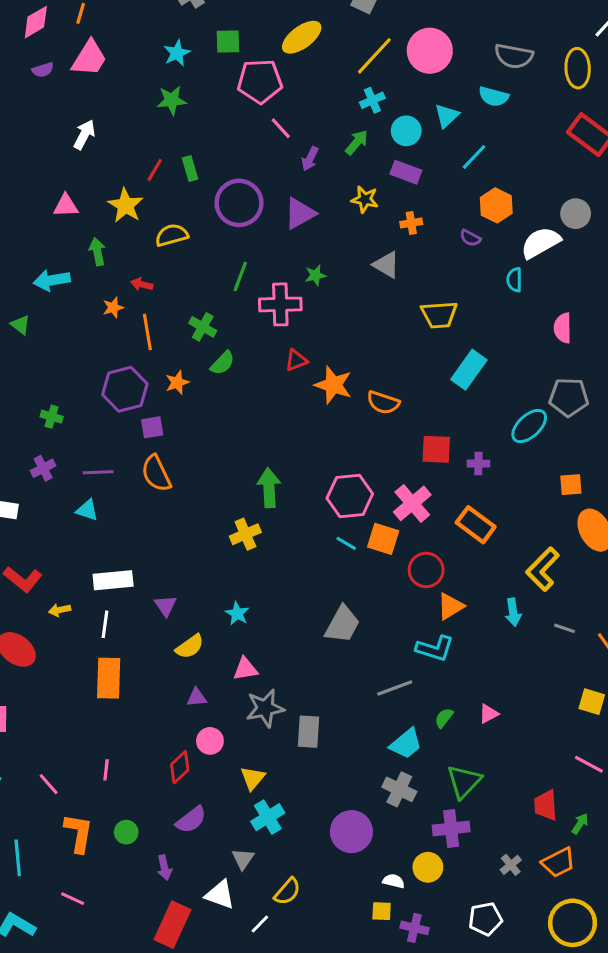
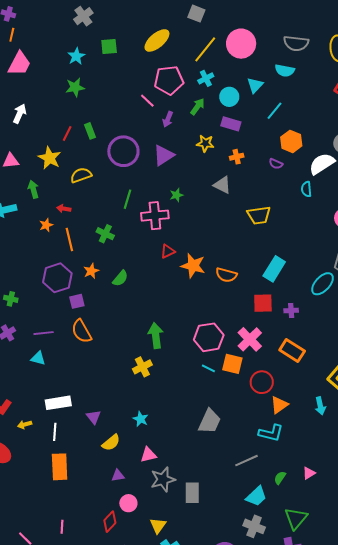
pink pentagon: (260, 81) -> (169, 80), moved
green semicircle: (223, 363) -> (120, 278), moved
cyan rectangle: (469, 370) -> (274, 269), moved

